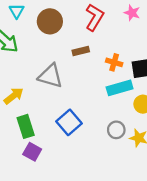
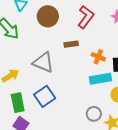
blue square: (69, 122) -> (45, 96), moved

